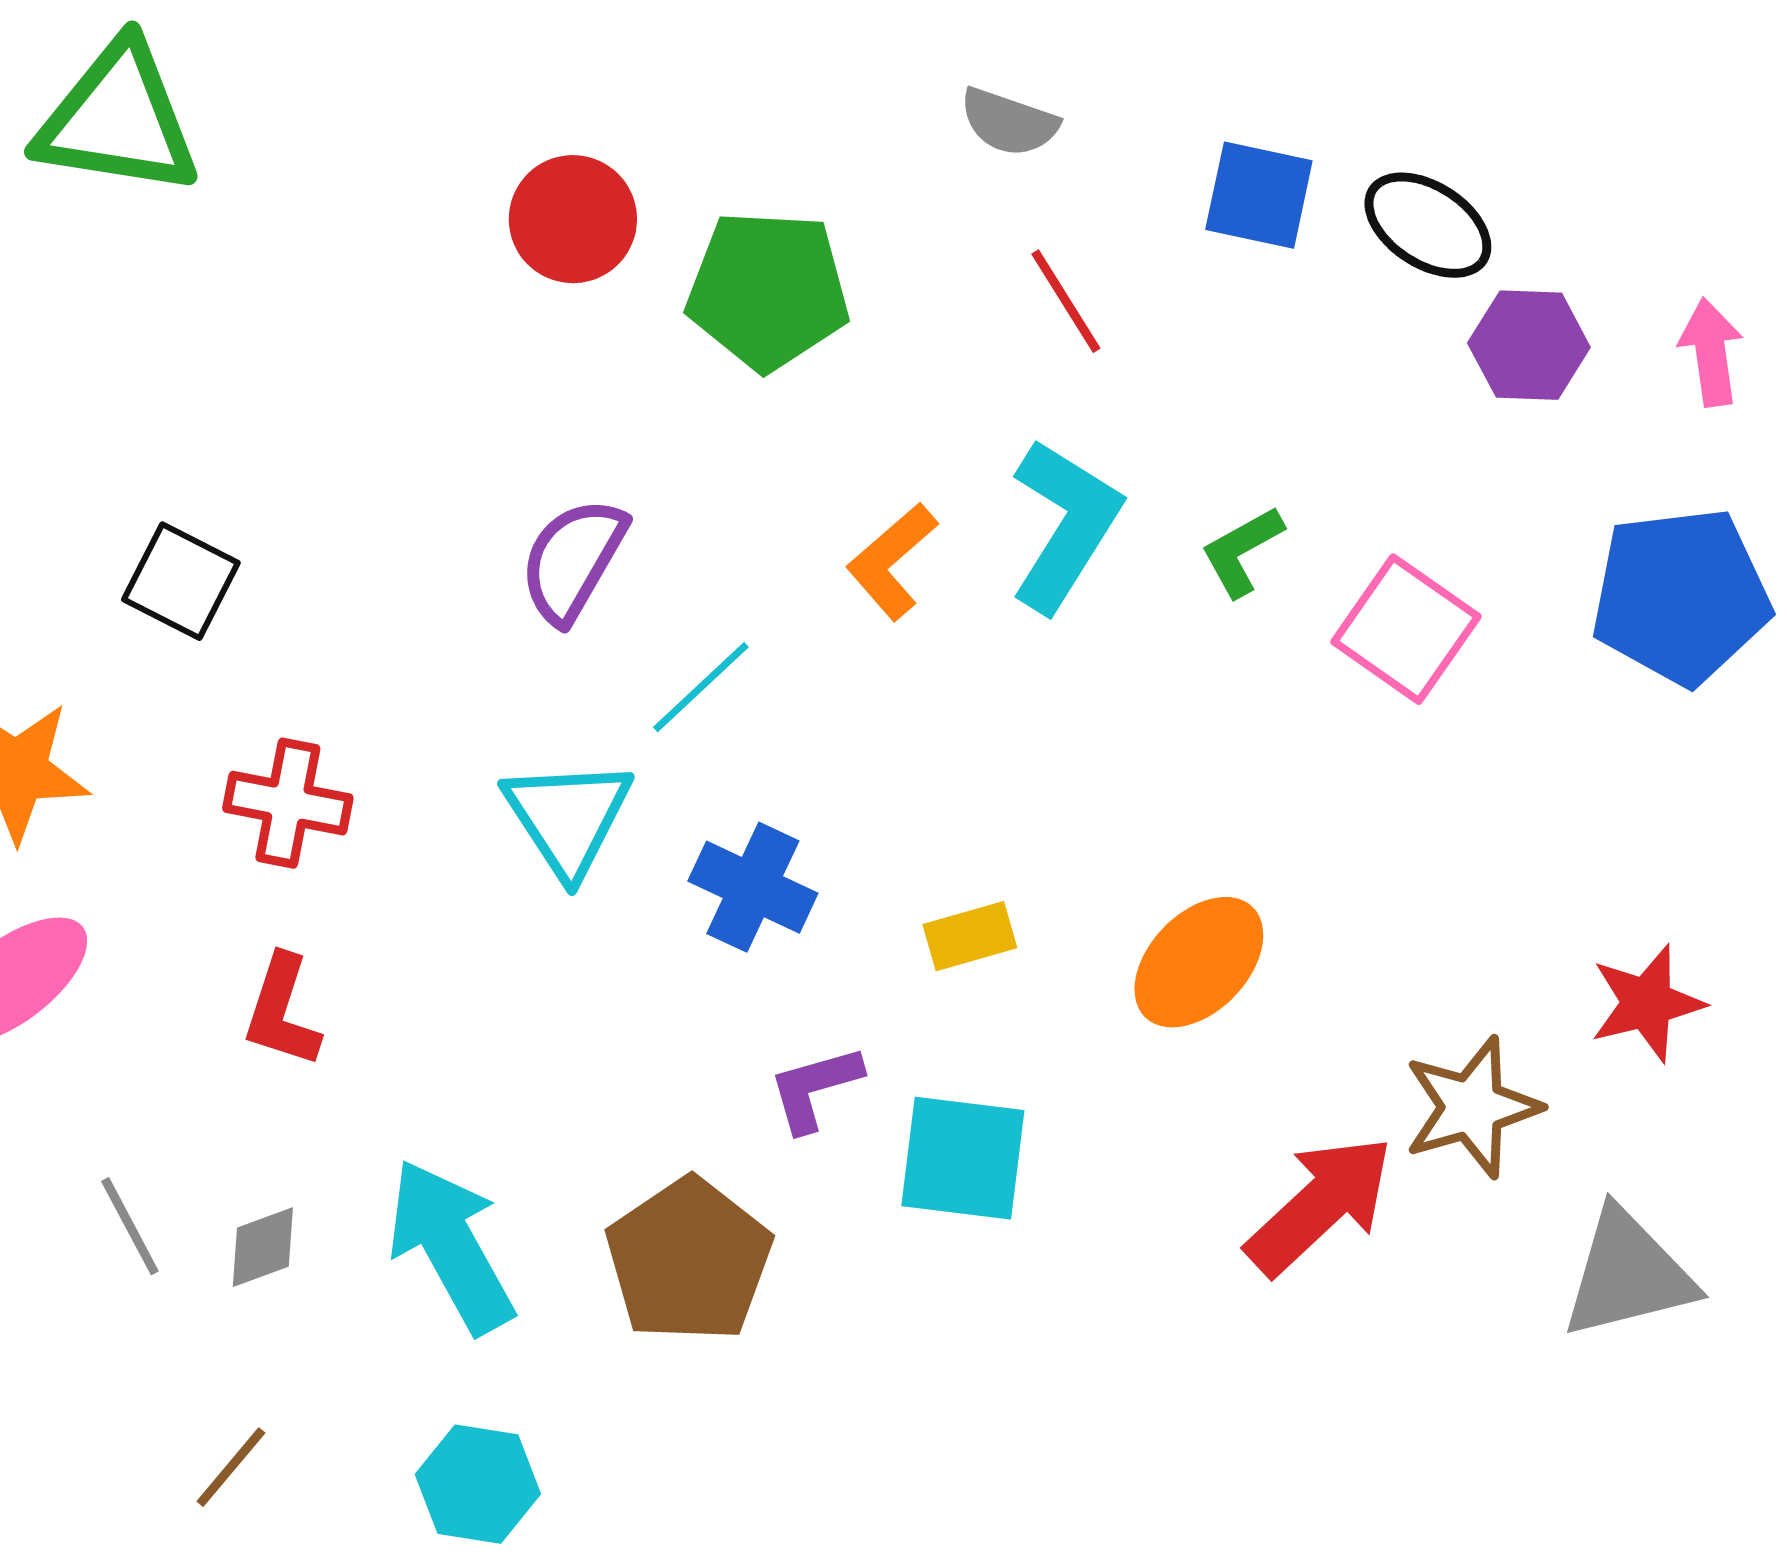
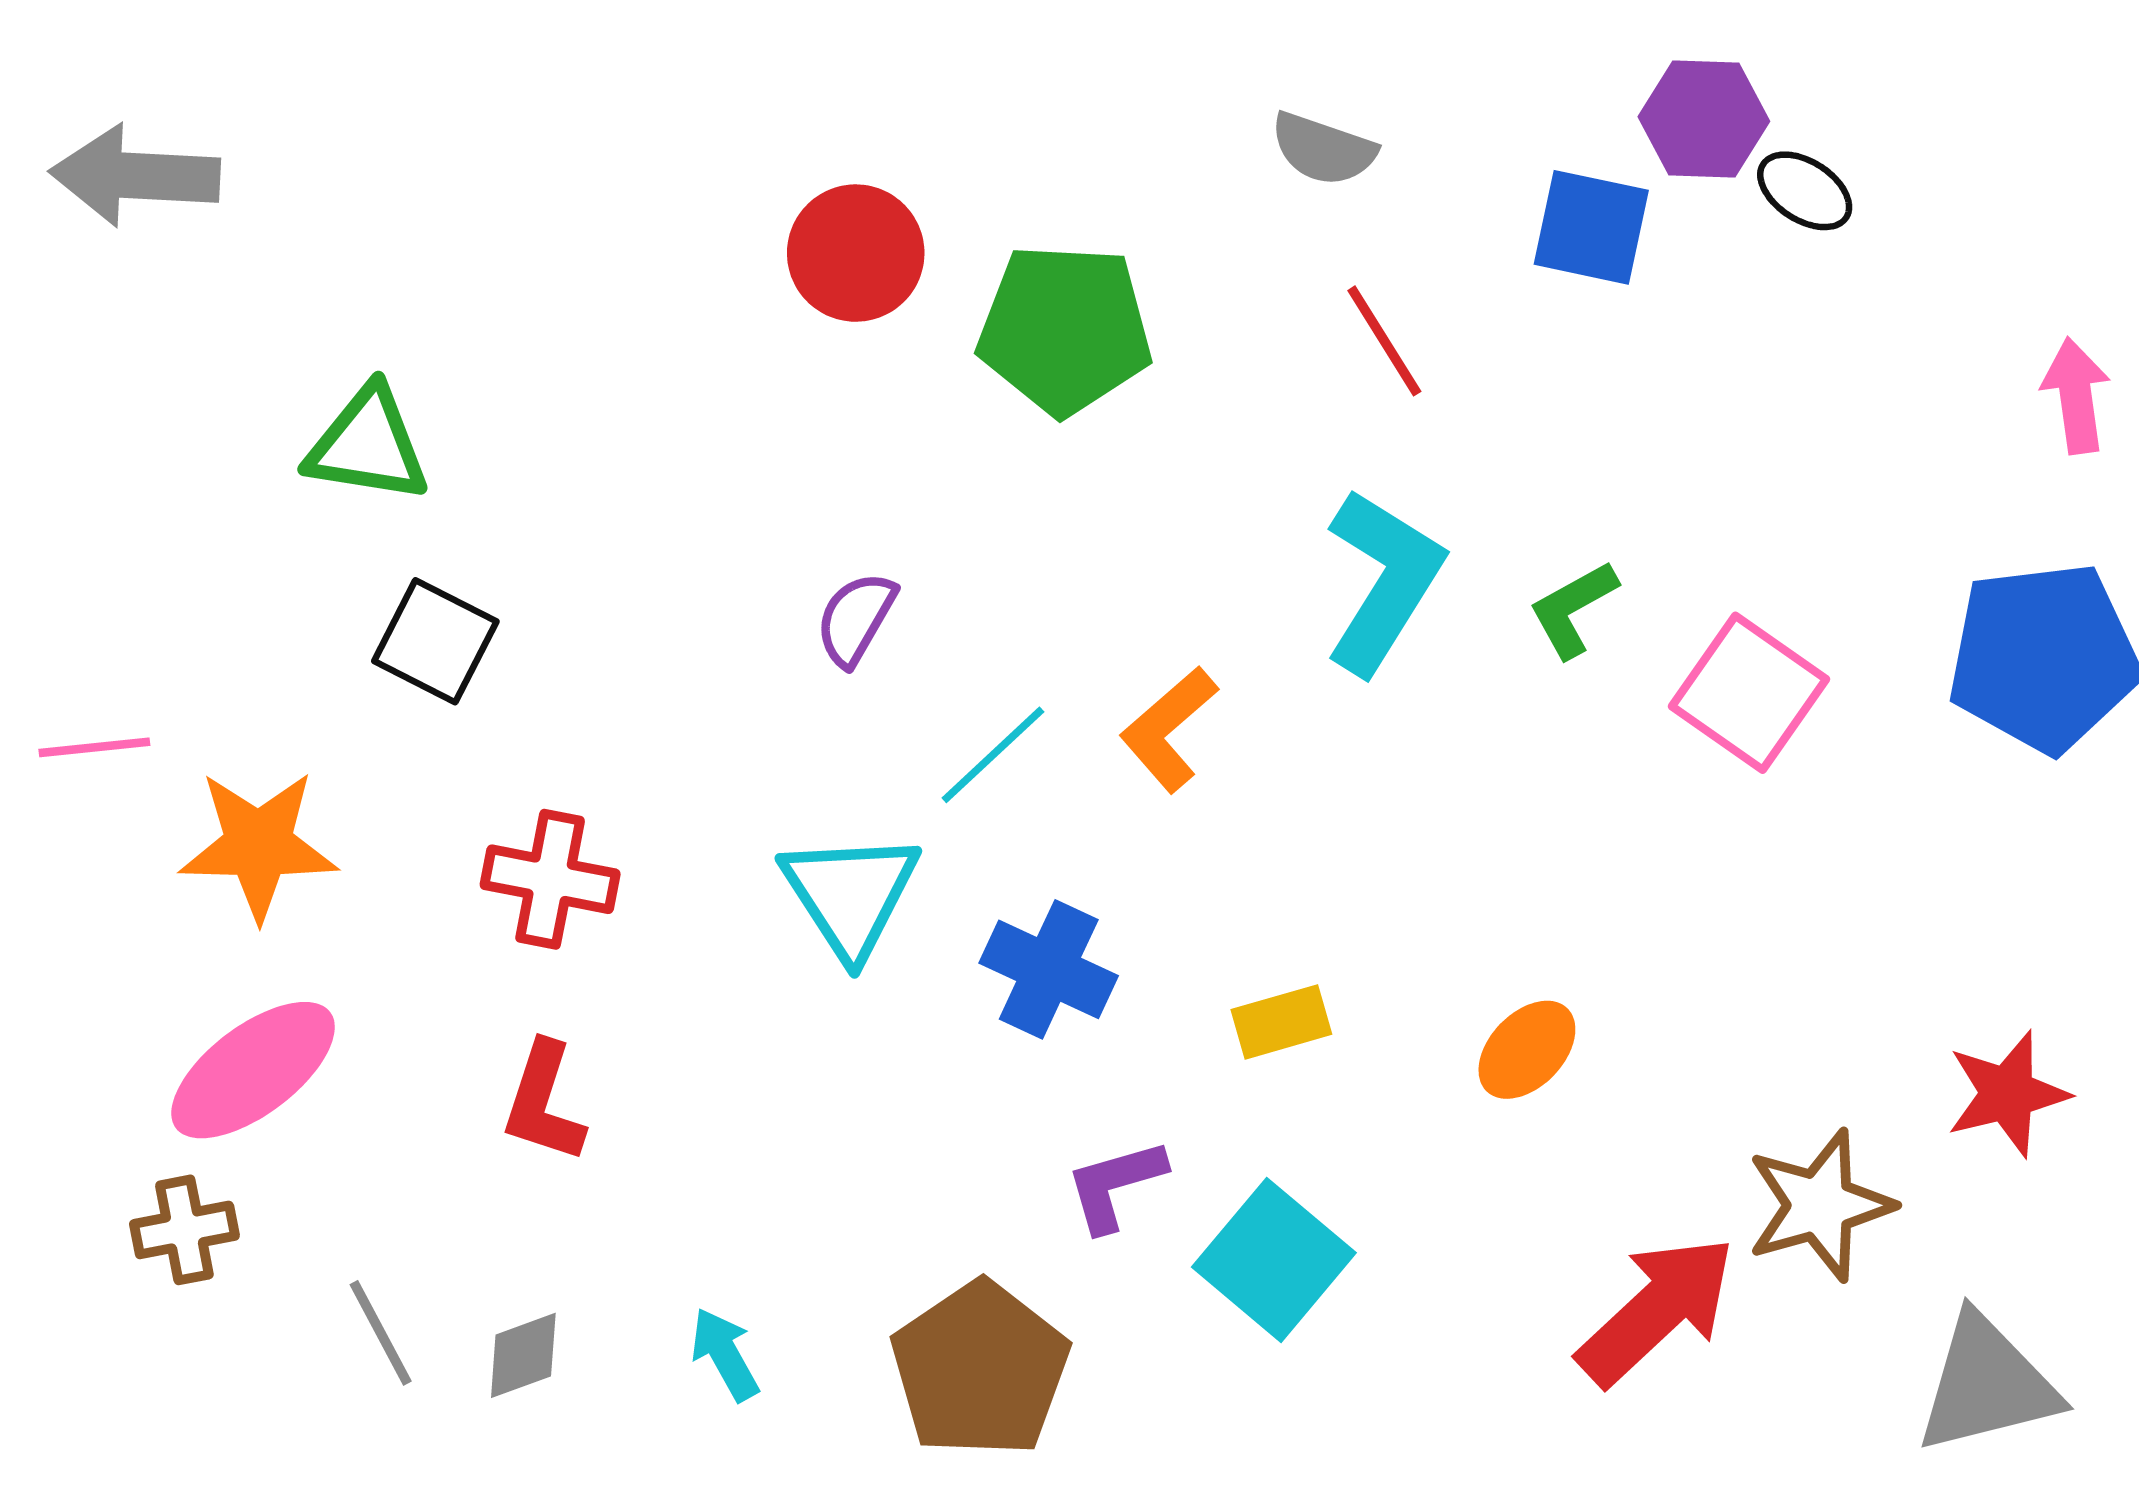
green triangle: (118, 119) -> (368, 445), moved, size x0.7
black ellipse: (1428, 225) -> (1805, 191), moved, size x0.7
purple hexagon: (1529, 345) -> (1704, 119), moved
purple semicircle: (573, 560) -> (856, 619), size x0.7
orange L-shape: (892, 561) -> (1169, 729), moved
orange ellipse: (1199, 962) -> (1527, 1050), size x0.7
cyan square: (963, 1158) -> (1274, 1260), turned 33
cyan arrow: (451, 1246) -> (725, 1354), size x0.5

